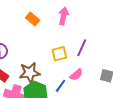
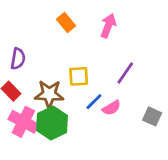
yellow square: (59, 54) -> (79, 76), moved
blue line: (61, 86) -> (94, 102), moved

